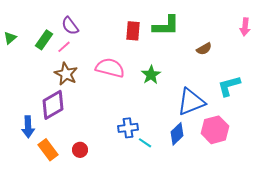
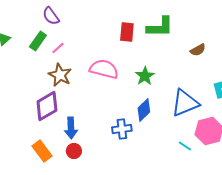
purple semicircle: (70, 26) -> (51, 16), moved
blue arrow: (28, 127) -> (71, 128), moved
blue diamond: (177, 134) -> (144, 110), moved
cyan line: (145, 143) -> (185, 146), moved

